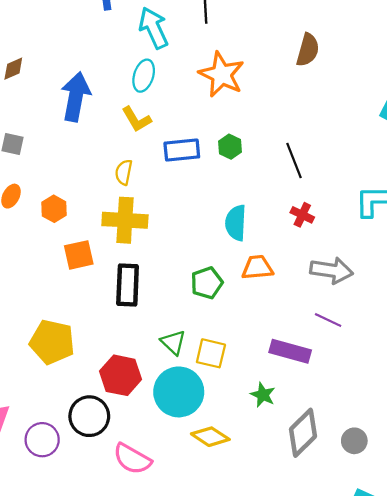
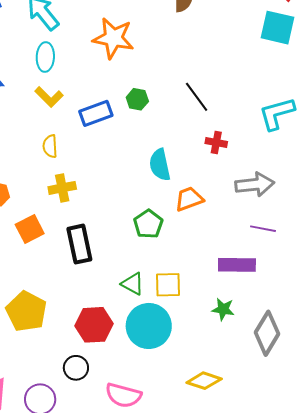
yellow cross: (125, 220) -> (62, 188), size x0.7
yellow pentagon: (52, 342) -> (26, 311), turned 30
black circle: (89, 416) -> (76, 368), size x0.7
yellow diamond: (210, 437) -> (204, 381), moved

